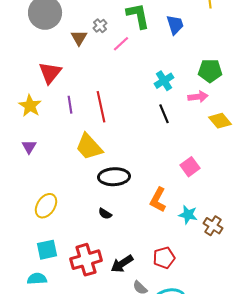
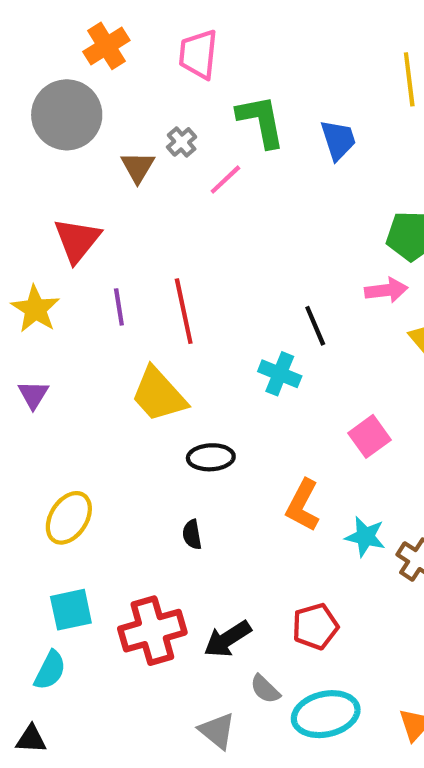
cyan cross: (164, 81) -> (280, 374), moved, turned -36
black ellipse: (114, 177) -> (211, 457), size x0.7
black semicircle: (105, 214) -> (192, 535), turned 48
cyan semicircle: (37, 279) -> (50, 670), turned 120

